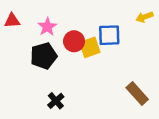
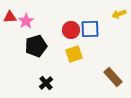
pink star: (47, 27) -> (26, 21), moved
red circle: (74, 41) -> (71, 30), moved
yellow square: (90, 47) -> (74, 54), moved

